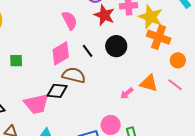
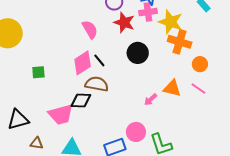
black line: (88, 51) -> (99, 60), moved

